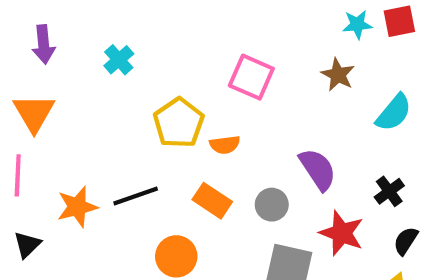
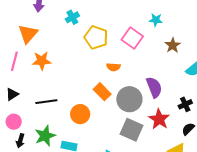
cyan star: (357, 24) -> (156, 20), moved
yellow pentagon: (179, 123) -> (96, 37), moved, turned -30
black line: (136, 196) -> (46, 102), moved
gray circle: (272, 205) -> (129, 99), size x1.6
orange star: (77, 207) -> (42, 61), moved

